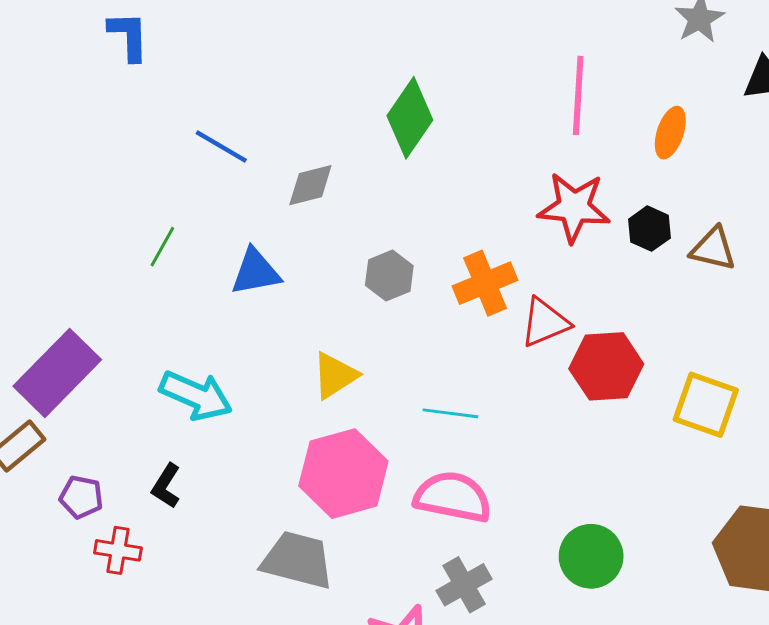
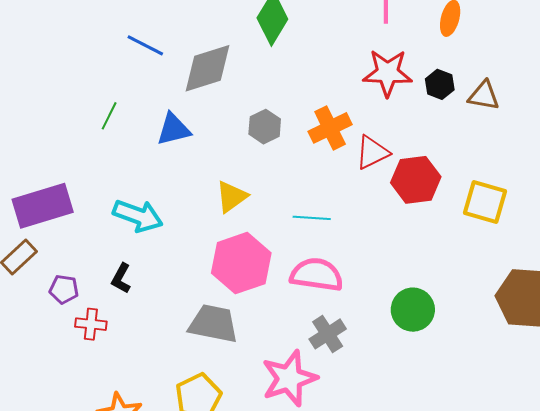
gray diamond: (310, 185) -> (207, 68), size x1.6
purple rectangle: (57, 373) -> (43, 206), turned 32

